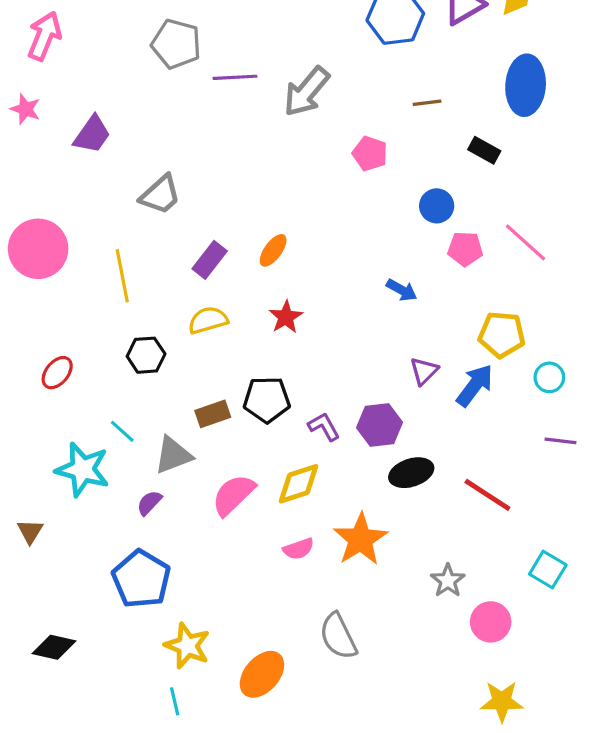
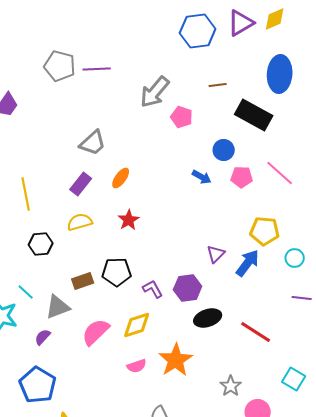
gray pentagon: (176, 44) -> (60, 66), moved
gray arrow: (306, 92) -> (155, 92), moved
black rectangle: (484, 150) -> (254, 115), size x1.8
gray trapezoid: (160, 195) -> (93, 143), moved
blue arrow: (402, 290) -> (202, 177), moved

